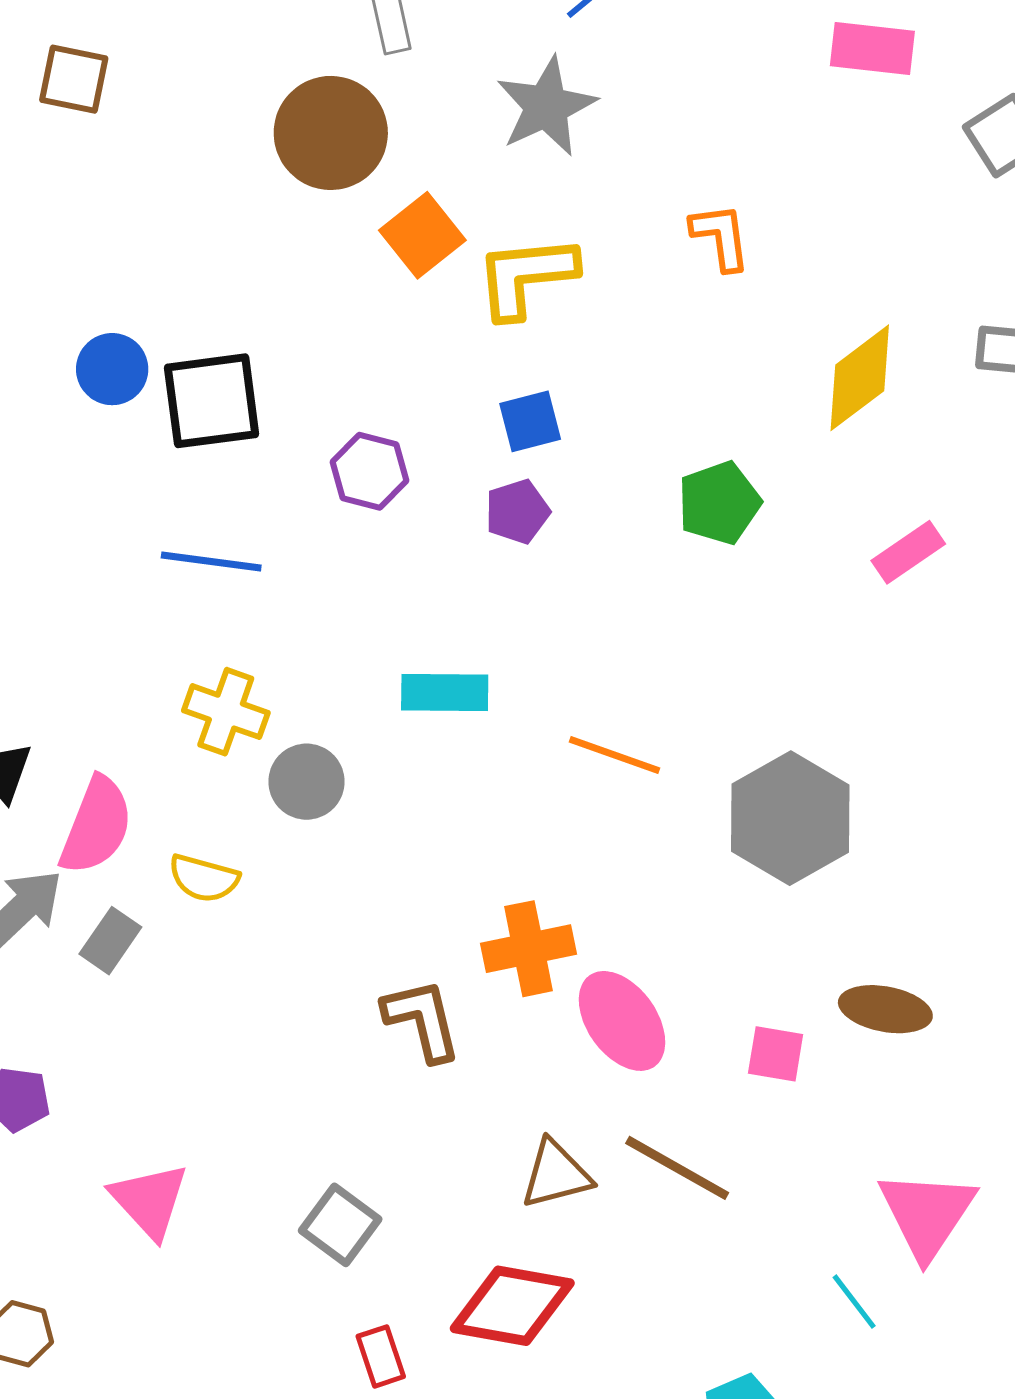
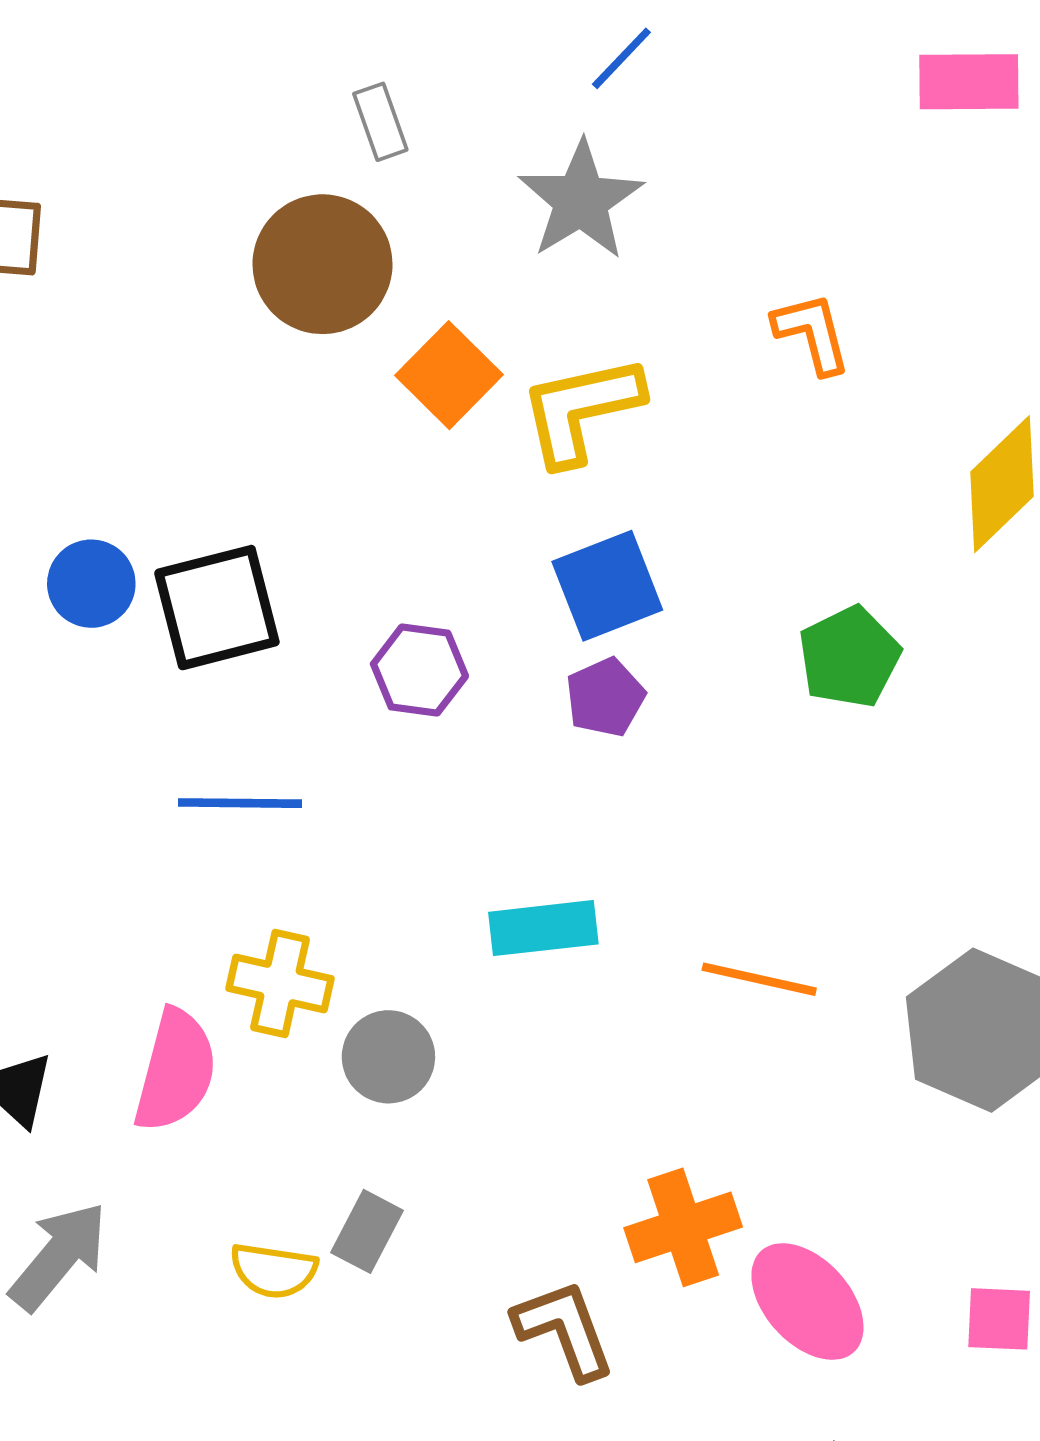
blue square: (530, 421) -> (607, 586), size x1.4
pink semicircle: (96, 826) -> (176, 1071), moved
yellow semicircle: (204, 878) -> (274, 1270), moved
gray rectangle: (110, 941) -> (367, 1231), moved

